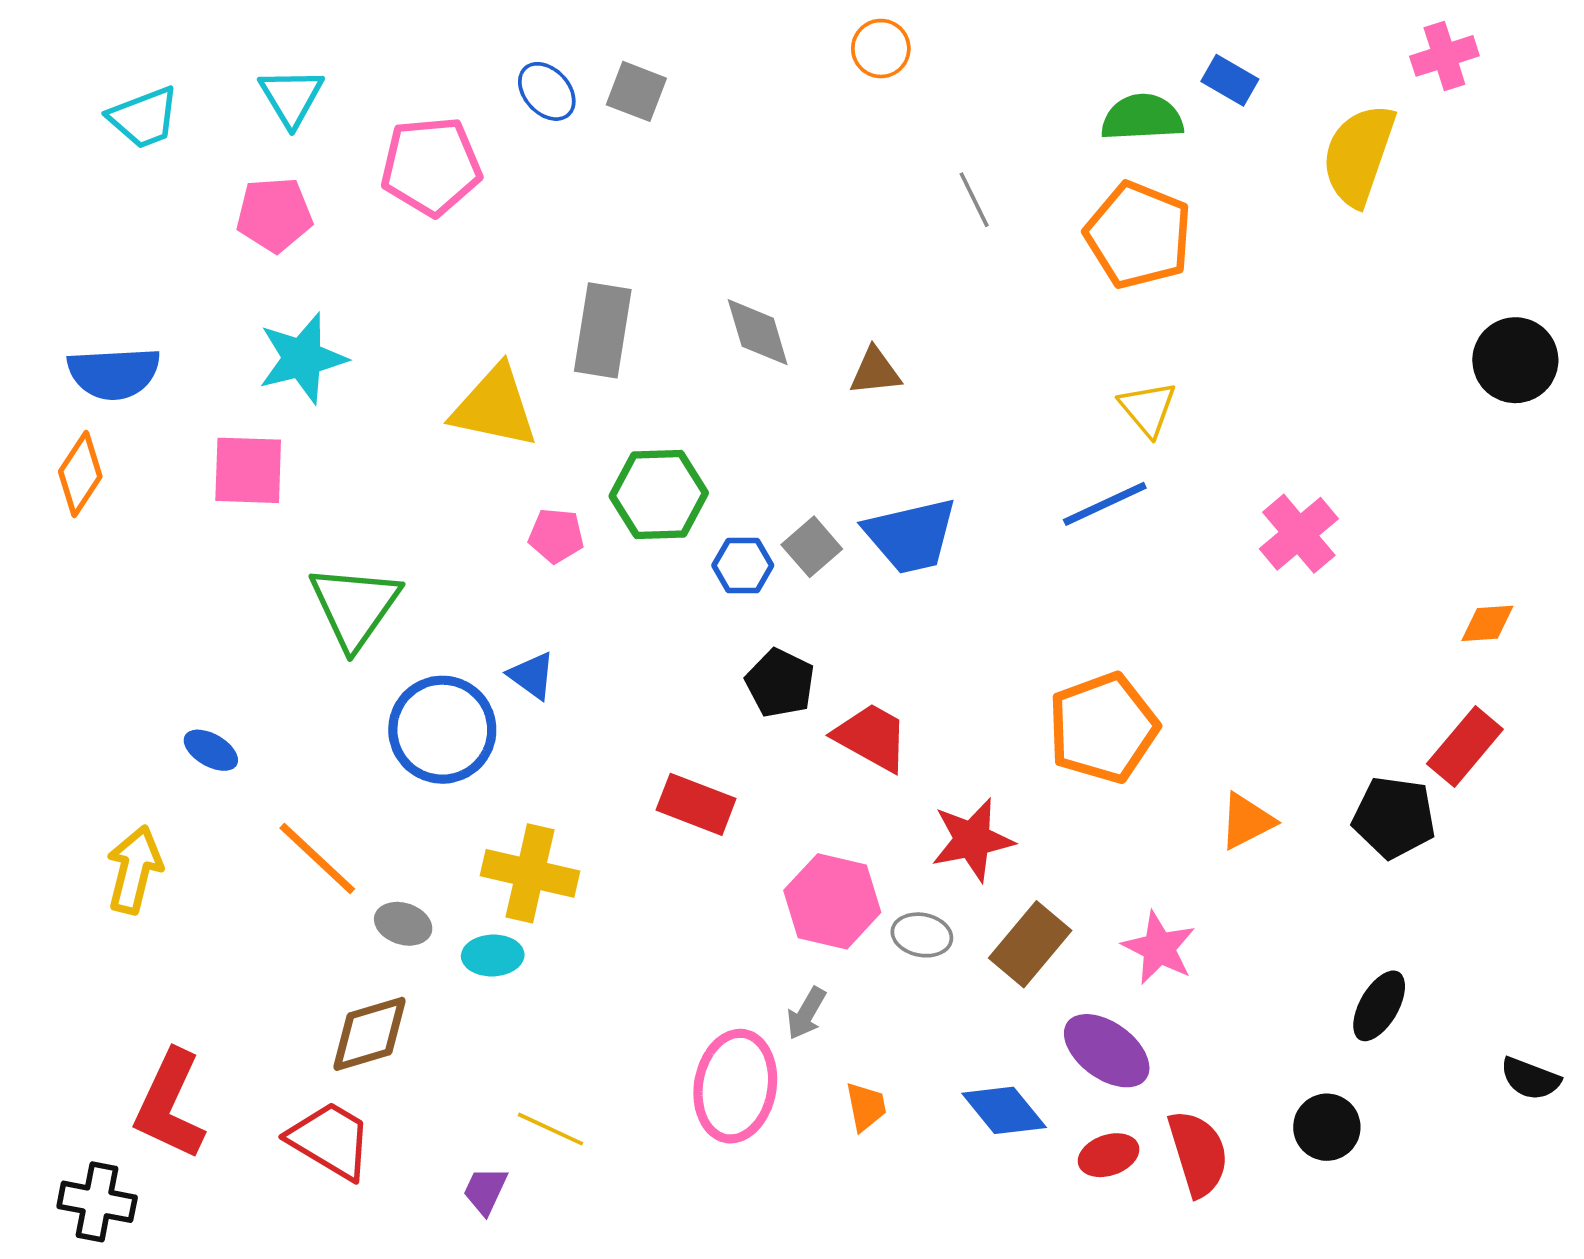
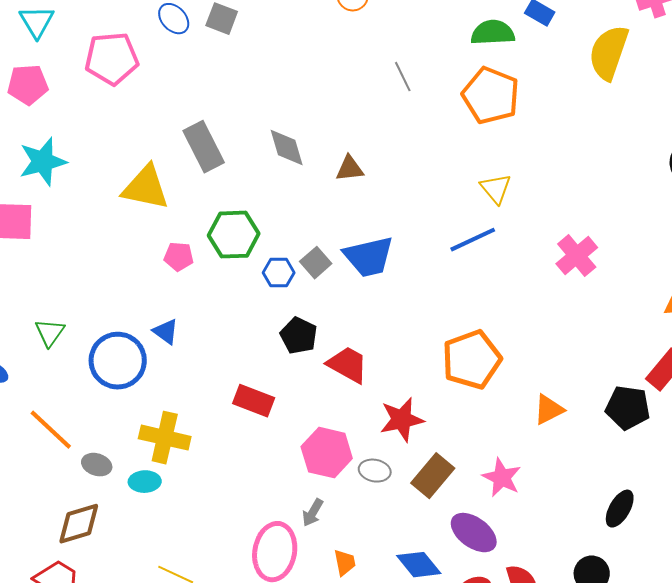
gray rectangle: (603, 330) -> (204, 147), turned -36
green triangle: (355, 607) -> (50, 333), moved, size x0.6

